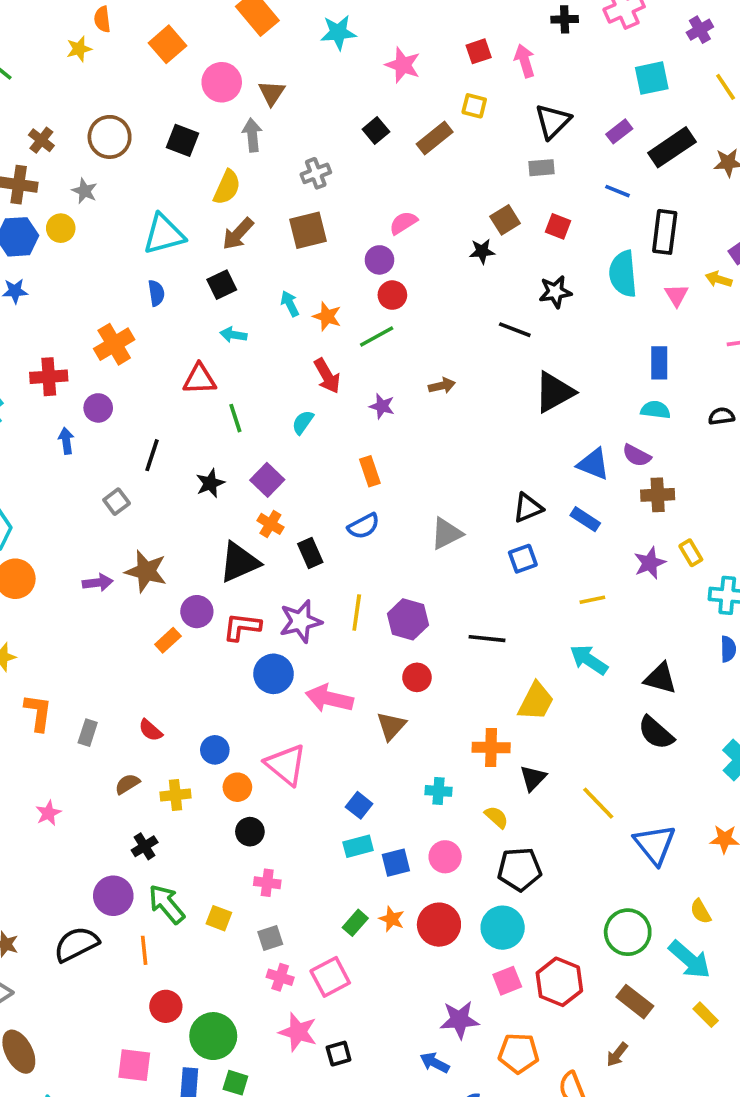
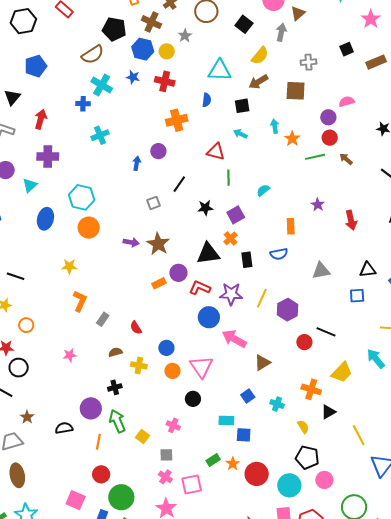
red arrow: (327, 376) -> (351, 220), moved
red cross: (49, 377) -> (165, 81), moved
brown arrow: (442, 386) -> (346, 159), moved, turned -144
purple star: (382, 406) -> (318, 205), moved
red circle: (417, 677) -> (304, 342), moved
blue square: (359, 805) -> (248, 396), moved
black circle: (250, 832) -> (193, 399), moved
pink circle: (445, 857) -> (324, 480), moved
black semicircle: (76, 944) -> (64, 428), size x0.7

